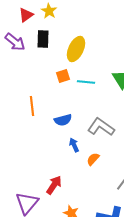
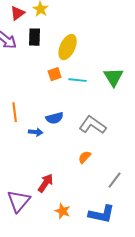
orange line: (32, 106) -> (15, 112), moved
blue arrow: (74, 145) -> (36, 132), moved, turned 120

